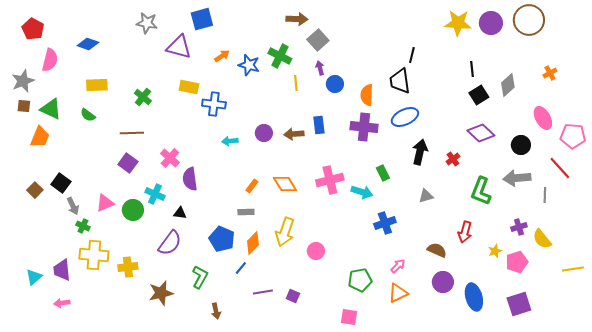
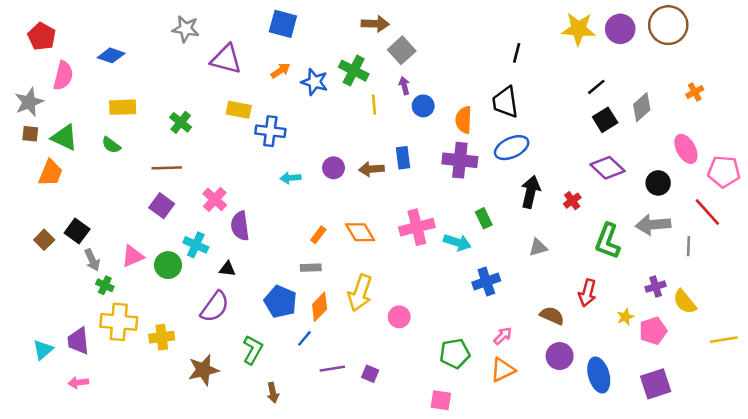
blue square: (202, 19) -> (283, 24), moved, turned 30
black line: (412, 55) -> (517, 53), moved
black line: (472, 69) -> (596, 87), turned 56

